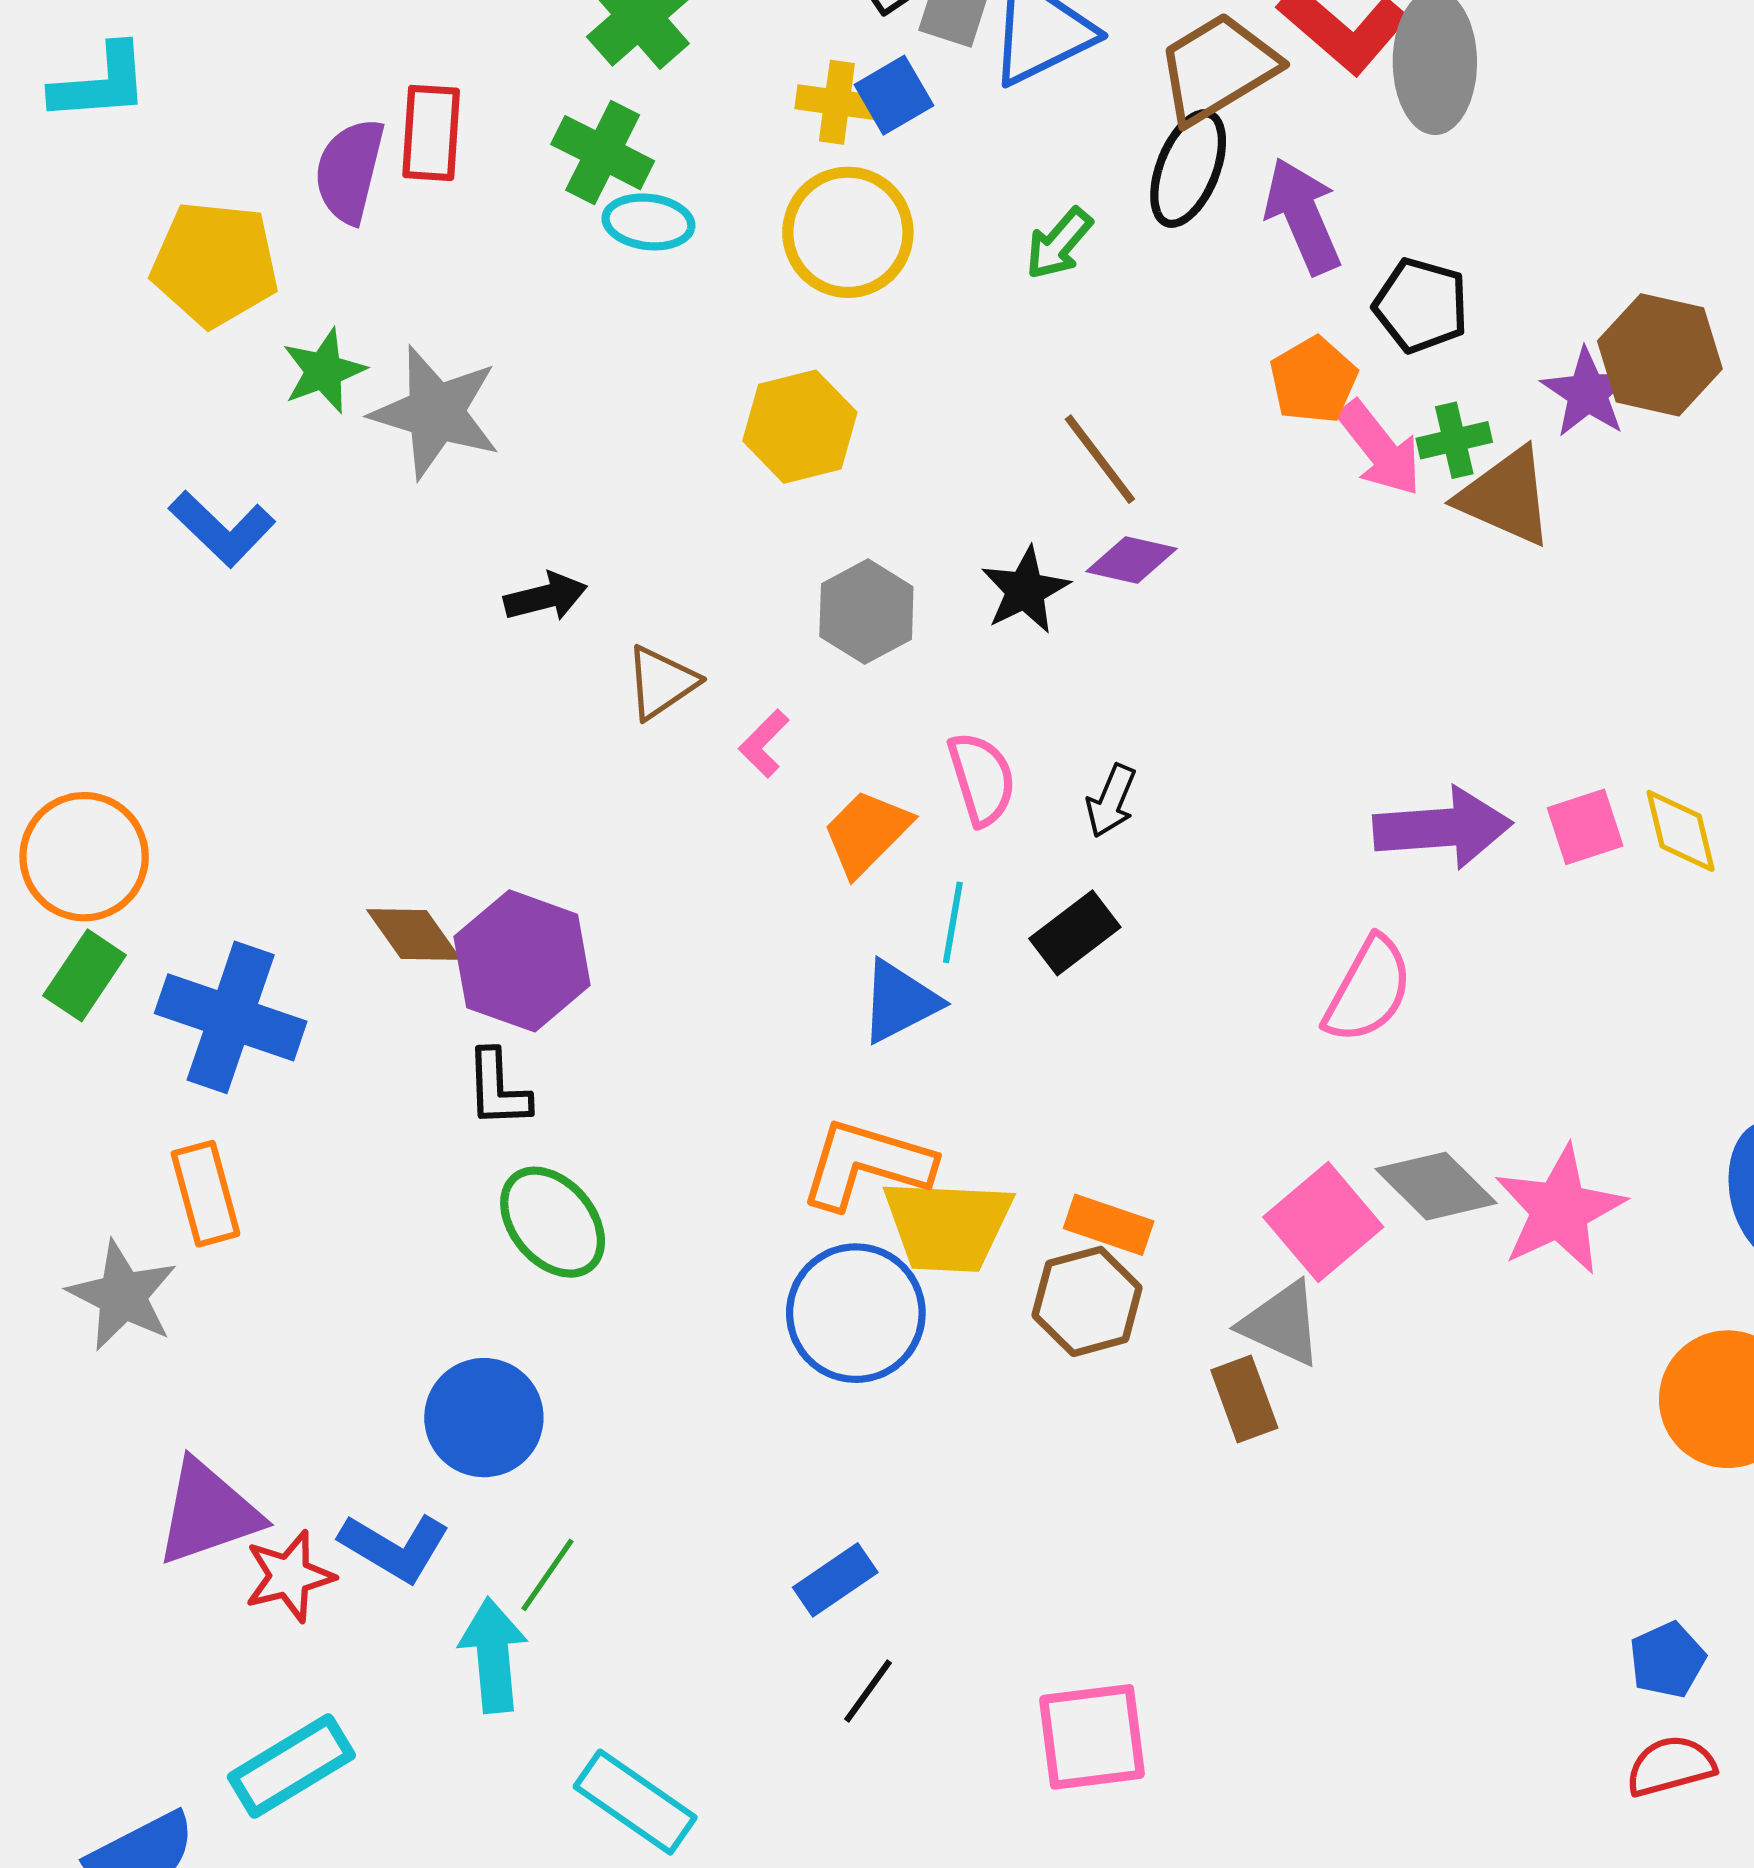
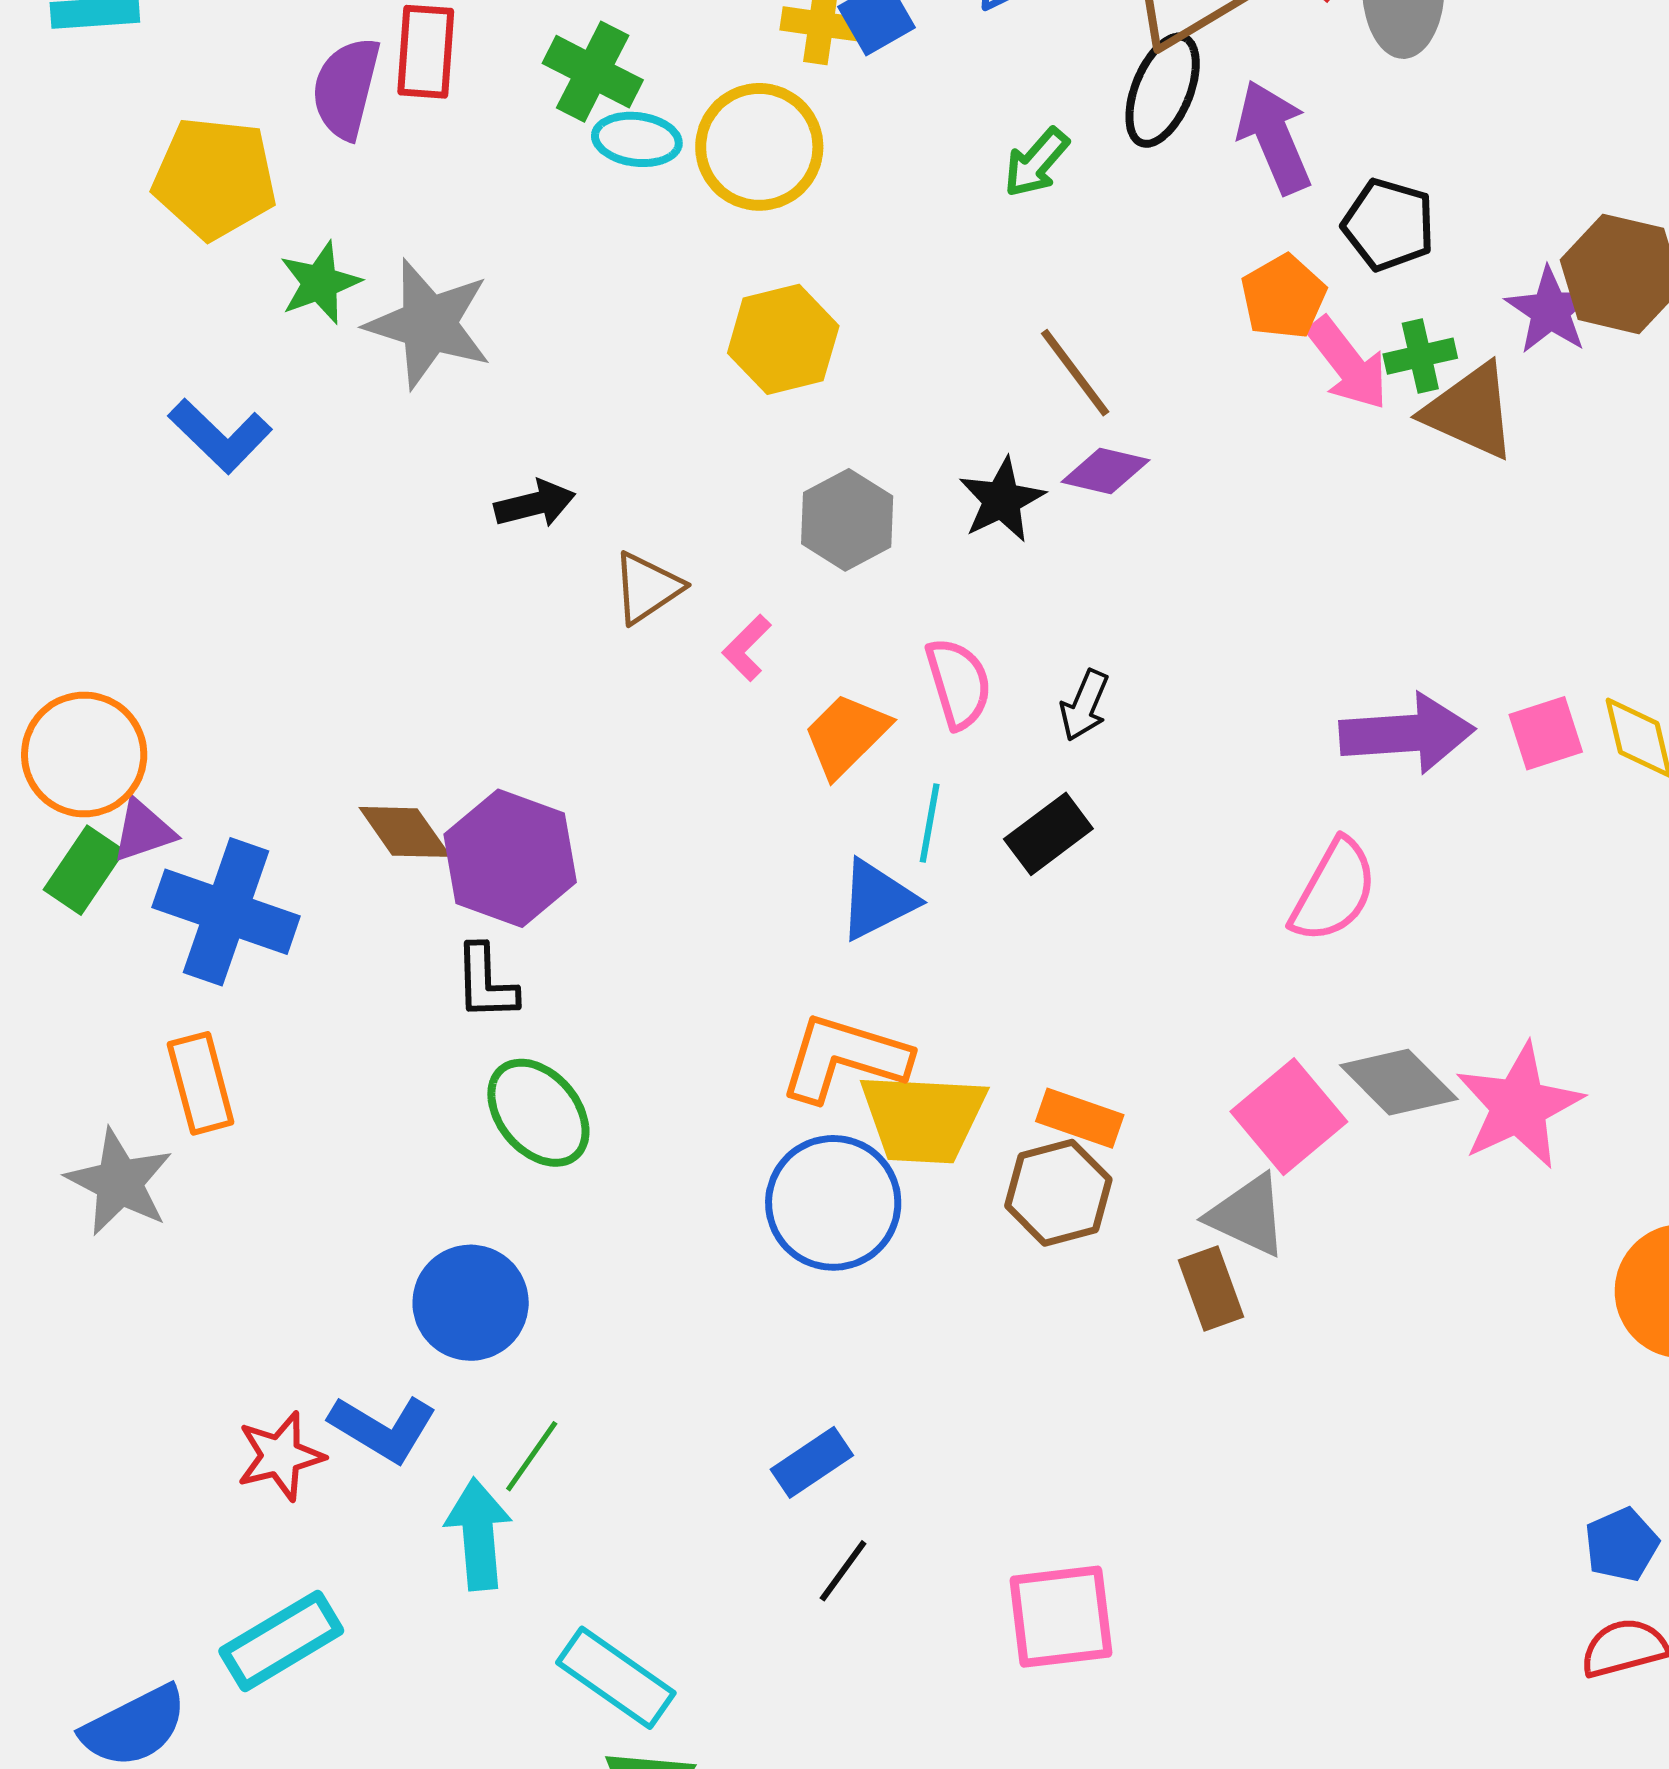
yellow circle: (848, 232) -> (759, 147), moved
purple triangle: (208, 1513) -> (143, 831), moved, size x0.6

